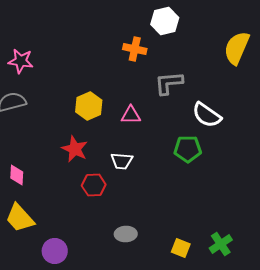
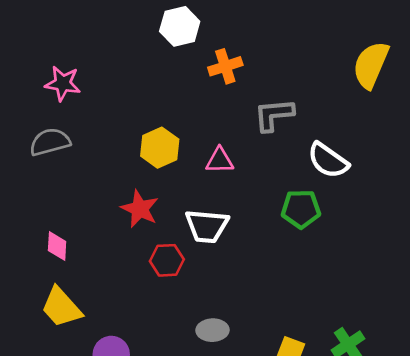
white hexagon: (165, 21) -> (180, 26), moved
orange cross: (135, 49) -> (225, 66), turned -30
white trapezoid: (122, 161) -> (207, 226), size x1.4

